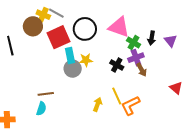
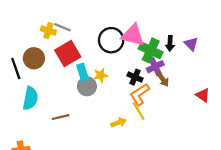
brown circle: (33, 26) -> (34, 58), moved
black circle: (85, 29) -> (111, 40), moved
green cross: (133, 42) -> (151, 50), size x1.5
yellow arrow: (97, 104) -> (119, 123), turned 56
orange L-shape: (130, 105) -> (140, 94), moved
cyan semicircle: (41, 109) -> (30, 98), moved, size x1.5

